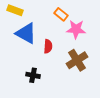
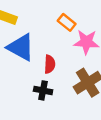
black cross: (33, 75) -> (43, 90), moved

